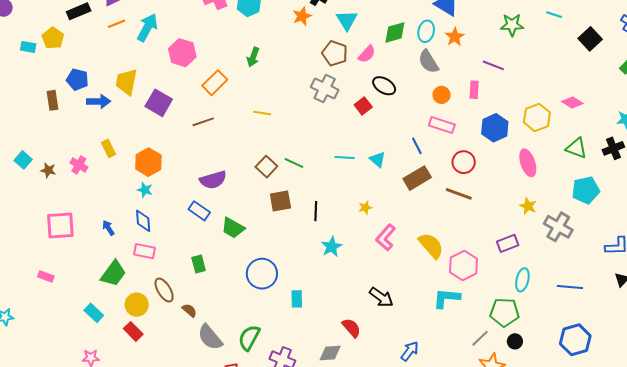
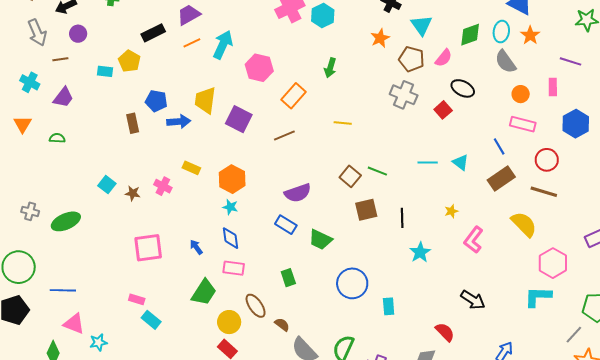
orange star: (302, 16) -> (380, 38), moved
yellow rectangle: (108, 148) -> (191, 168), turned -36
yellow semicircle: (431, 246) -> (524, 224), moved
cyan rectangle: (94, 313) -> (151, 320), moved

